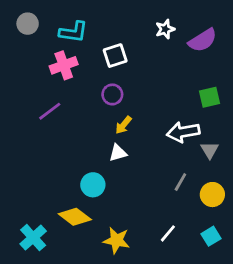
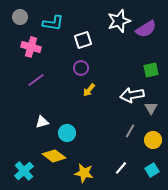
white star: (165, 29) -> (119, 21), size x1.6
pink cross: (64, 65) -> (31, 47), moved, turned 36
white triangle: (118, 153) -> (42, 122), moved

